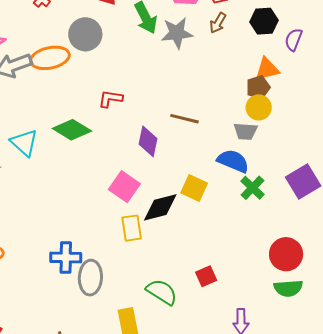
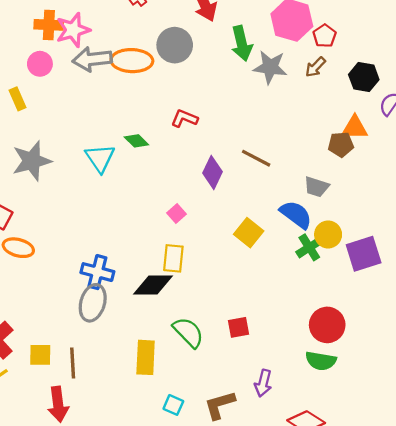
yellow circle: (259, 107) -> (328, 234), moved
green diamond: (72, 130) -> (136, 141), size x0.6
cyan triangle: (24, 143) -> (100, 158), moved
pink square: (124, 187) -> (176, 213), size x0.6
black diamond: (160, 207) -> (153, 285), moved
gray ellipse: (90, 278) -> (93, 303), moved

